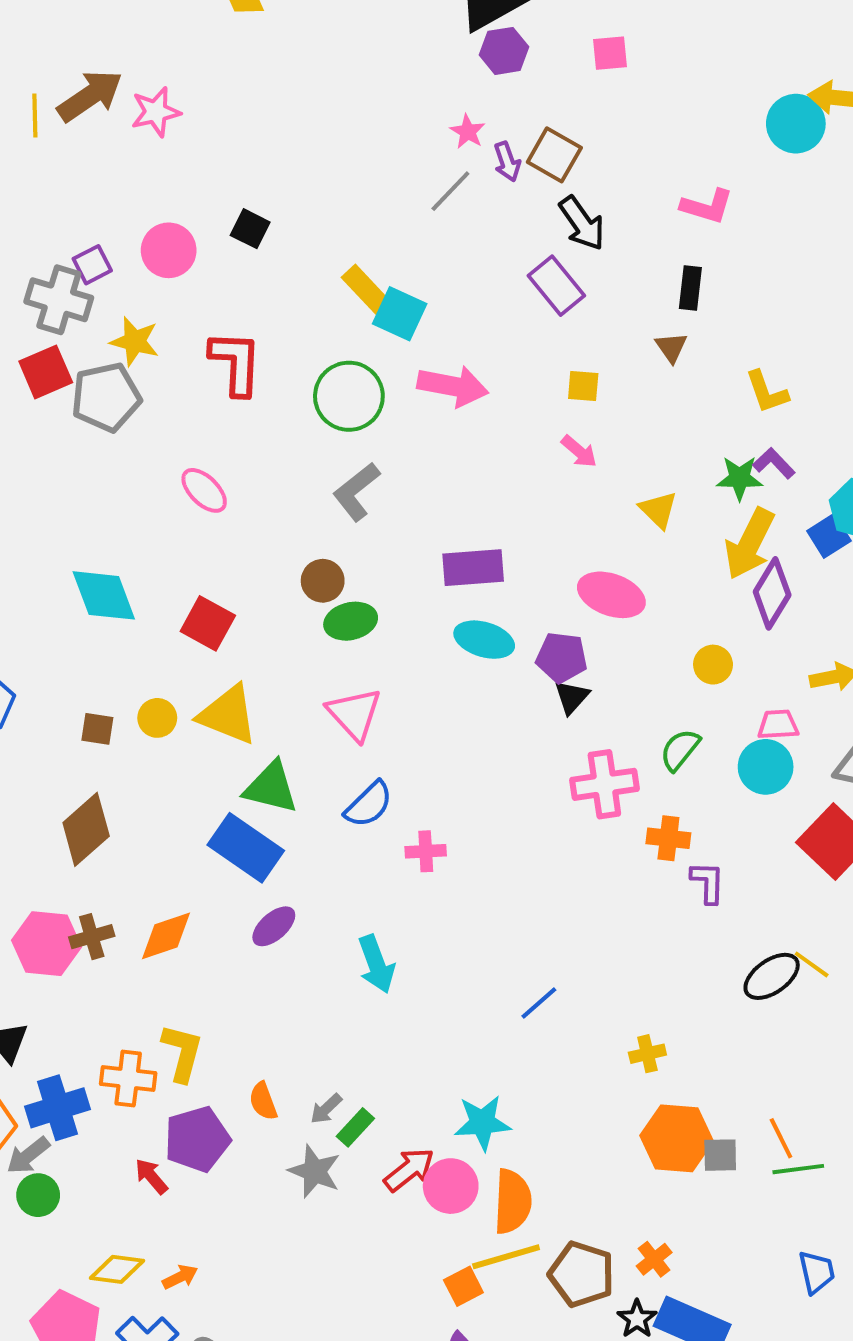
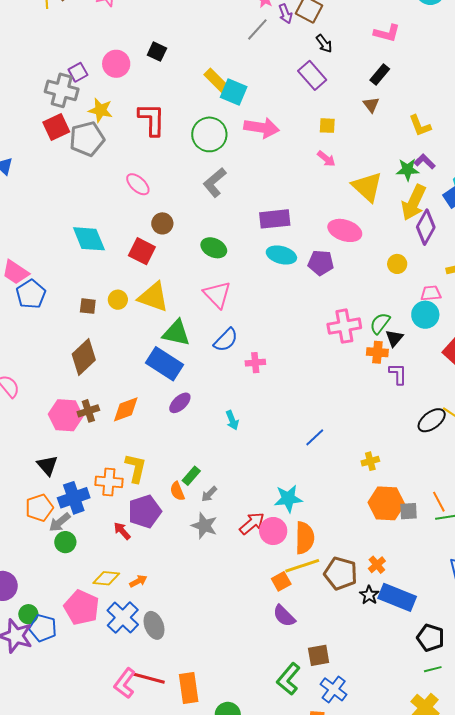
black arrow: (582, 223) -> (324, 44), size x0.7
black rectangle: (690, 288) -> (380, 75), turned 35
yellow triangle: (658, 510) -> (367, 187), size x1.6
brown circle: (323, 581) -> (162, 223), moved
green ellipse: (351, 621) -> (214, 248), turned 40
black triangle: (572, 697) -> (394, 338), moved
green semicircle: (680, 750) -> (380, 323), moved
cyan arrow: (376, 964) -> (232, 420), size x0.7
green rectangle: (355, 1127) -> (191, 476), moved

